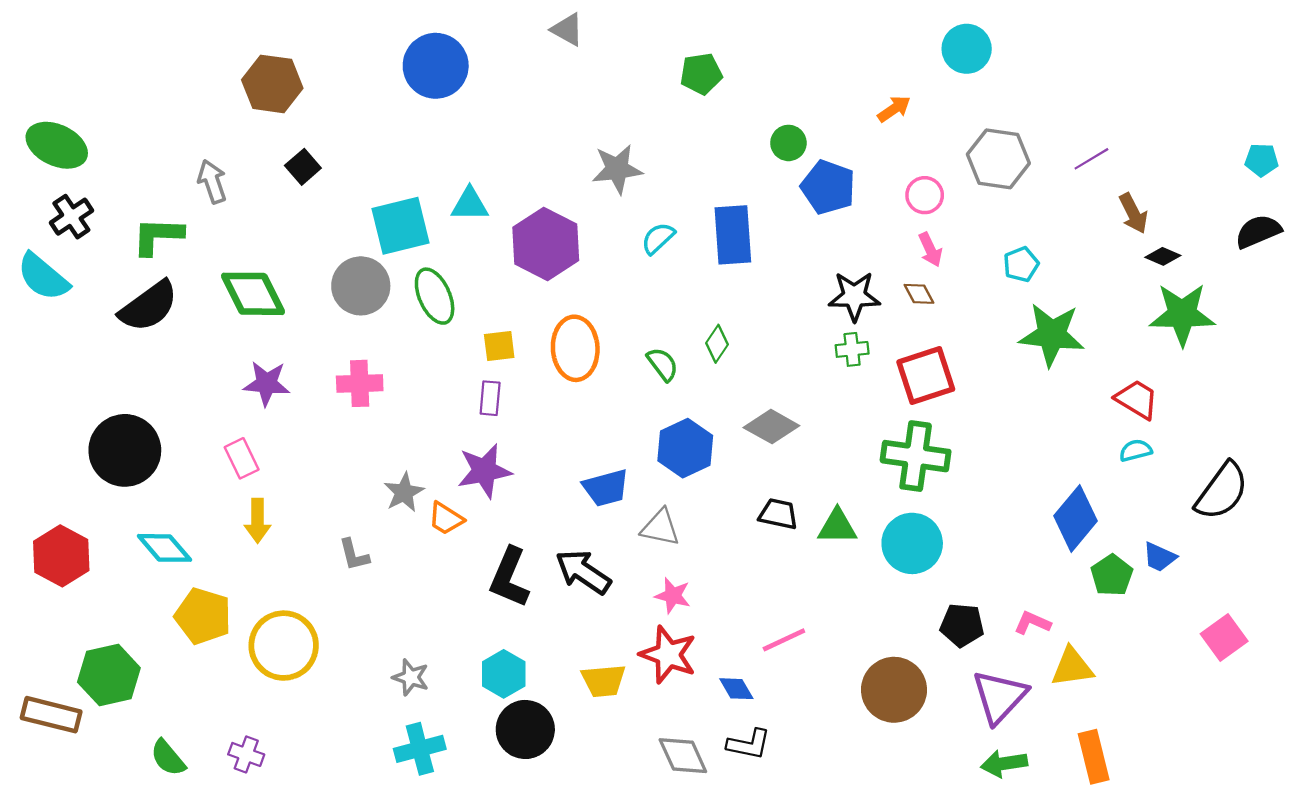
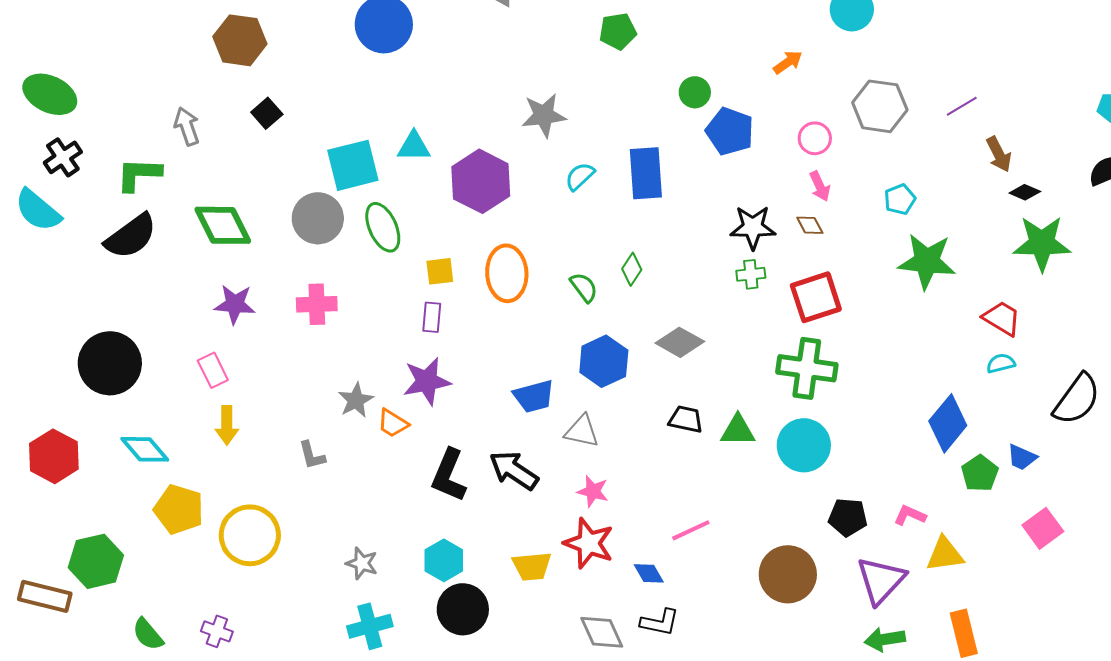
pink square: (1224, 638) -> (1043, 528), moved

